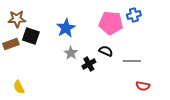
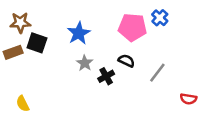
blue cross: (134, 15) -> (160, 18), turned -32
gray line: (132, 61) -> (157, 73), turned -54
red semicircle: (143, 86) -> (188, 99), moved

